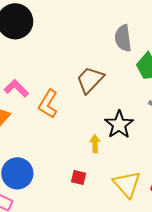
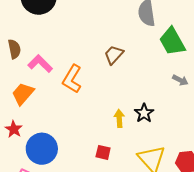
brown trapezoid: (90, 80) -> (114, 55), size x0.7
black star: (119, 125) -> (144, 113), moved, size x0.7

